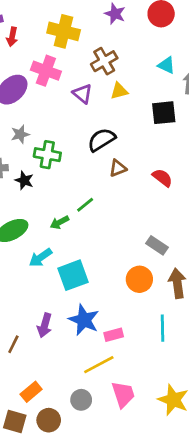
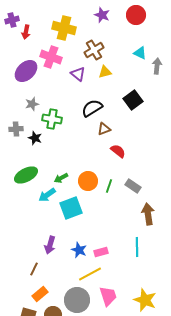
black square: (164, 113) -> (133, 100), moved, turned -30
red semicircle: (162, 178) -> (118, 151), moved
green line: (85, 205) -> (109, 186), moved, turned -32
green arrow: (59, 222) -> (61, 178), moved
orange circle: (139, 279) -> (88, 181), moved
blue star: (84, 320) -> (79, 250), moved, size x0.7
brown line: (13, 344) -> (34, 269), moved
gray circle: (81, 400) -> (77, 300), size x1.6

